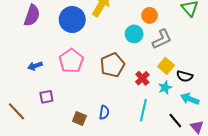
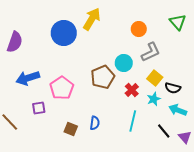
purple semicircle: (32, 15) -> (15, 42), moved
cyan circle: (134, 34) -> (124, 63), moved
pink pentagon: (71, 61) -> (62, 88), moved
blue arrow: (35, 66) -> (28, 78), size x1.6

